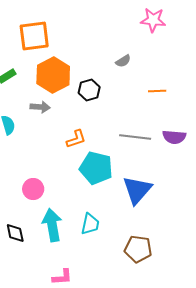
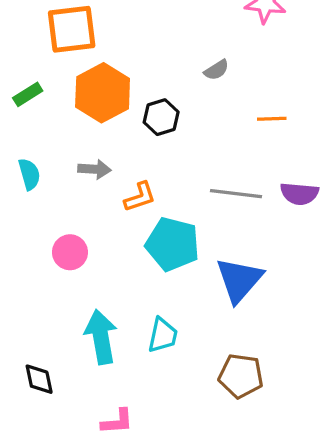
gray arrow: (40, 107) -> (94, 169), moved
pink circle: (33, 189) -> (70, 252), moved
black diamond: (15, 233) -> (39, 379), moved

